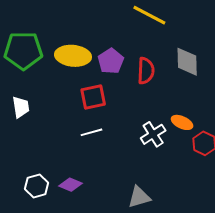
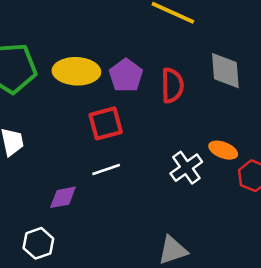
purple diamond: (71, 185) -> (63, 197), moved, turned -30

